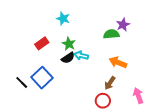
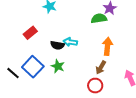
green star: (69, 44) -> (58, 66), moved
black semicircle: (68, 58) -> (57, 45), turned 48
orange arrow: (118, 62) -> (107, 46), turned 78

